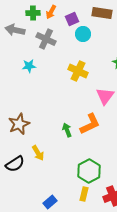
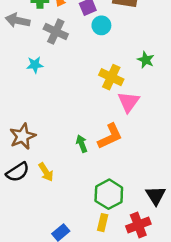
yellow cross: (78, 71) -> (111, 77), moved
black semicircle: (15, 164) -> (18, 172), moved

